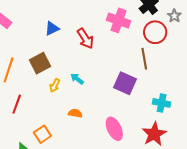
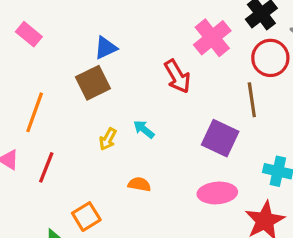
pink cross: (118, 20) -> (212, 38), turned 30
red arrow: (85, 39) -> (177, 76), moved
brown square: (40, 63) -> (93, 83), moved
pink ellipse: (114, 129) -> (217, 193), moved, turned -70

